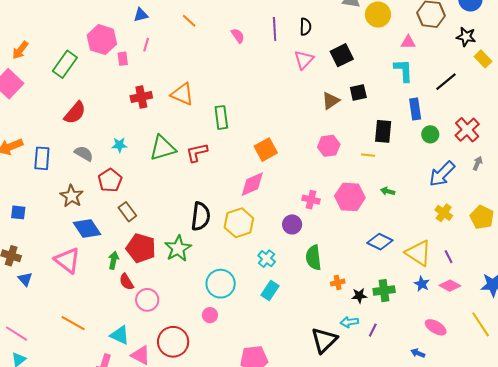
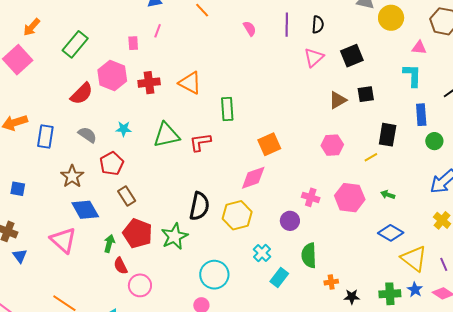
pink hexagon: (102, 40) -> (112, 75), moved
yellow line: (368, 155) -> (371, 157), turned -40
blue diamond: (380, 242) -> (391, 233), moved
cyan rectangle: (270, 290) -> (279, 278), moved
green cross: (384, 291) -> (390, 294), moved

